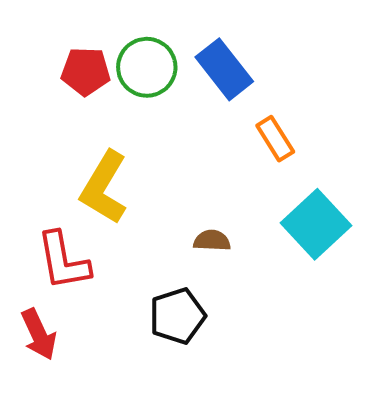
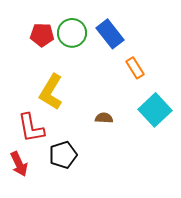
black pentagon: (177, 316) -> (63, 155), moved

